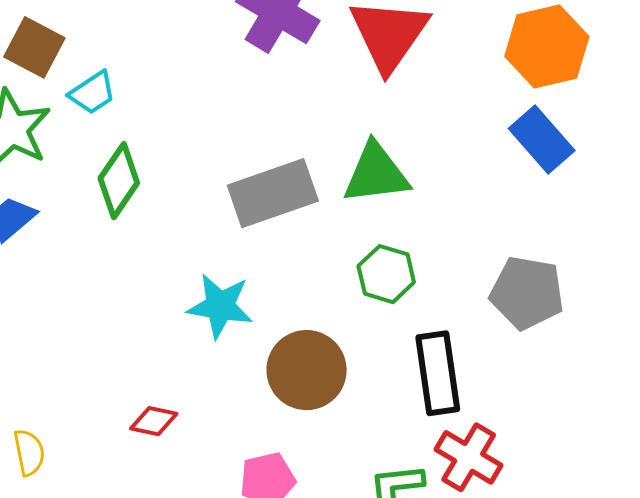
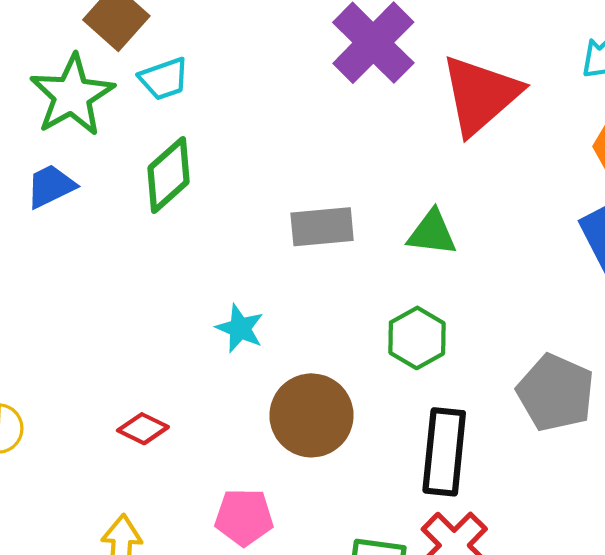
green triangle: (376, 173) -> (432, 233), size x0.7
gray rectangle: (273, 193) -> (322, 227), size x0.7
cyan star: (220, 306) -> (240, 328), size x0.7

